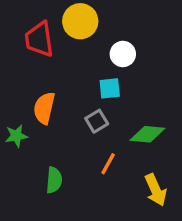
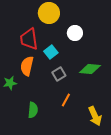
red trapezoid: (39, 39) -> (29, 39), moved
cyan square: (110, 88) -> (51, 52), moved, turned -32
green diamond: (147, 134) -> (90, 69), moved

